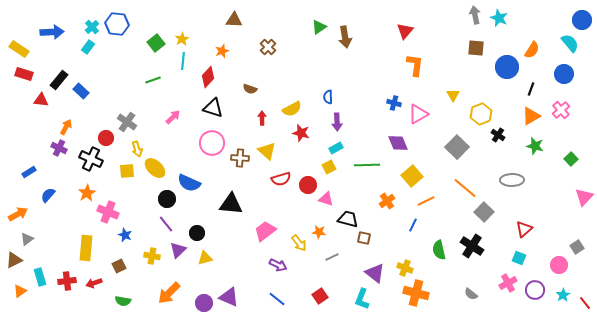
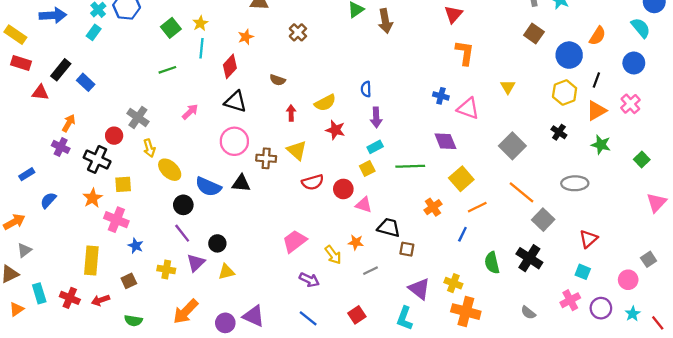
brown square: (476, 48) -> (534, 33), turned 30
pink triangle: (418, 114) -> (468, 108), turned 50
yellow hexagon: (481, 114) -> (565, 93), moved
yellow square: (127, 171) -> (123, 184), moved
black triangle: (231, 204) -> (241, 183), moved, size x0.7
red cross: (67, 281) -> (70, 298), turned 30

